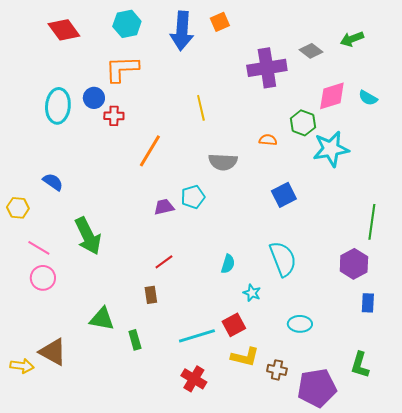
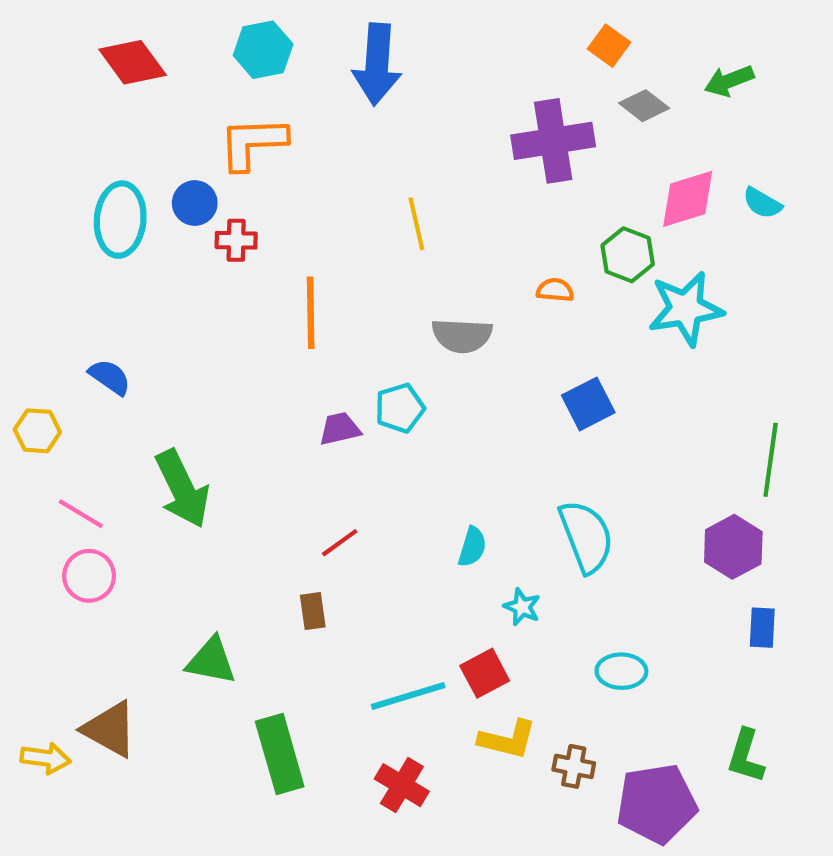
orange square: (220, 22) -> (609, 46), moved, turned -30
orange line: (150, 151) -> (311, 313), turned -32
green rectangle: (135, 340) -> (280, 754), moved, size x1.8

